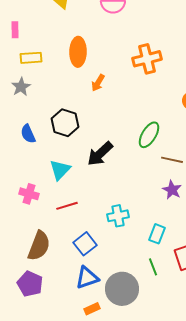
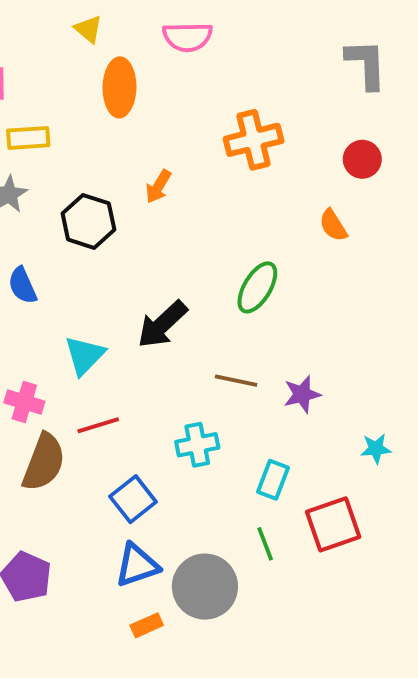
orange ellipse: (78, 52) -> (120, 87), moved
black hexagon: (65, 123) -> (88, 221), moved
brown line: (172, 160) -> (236, 381), moved
purple star: (172, 190) -> (302, 394), turned 30
brown semicircle: (39, 246) -> (44, 462), moved

